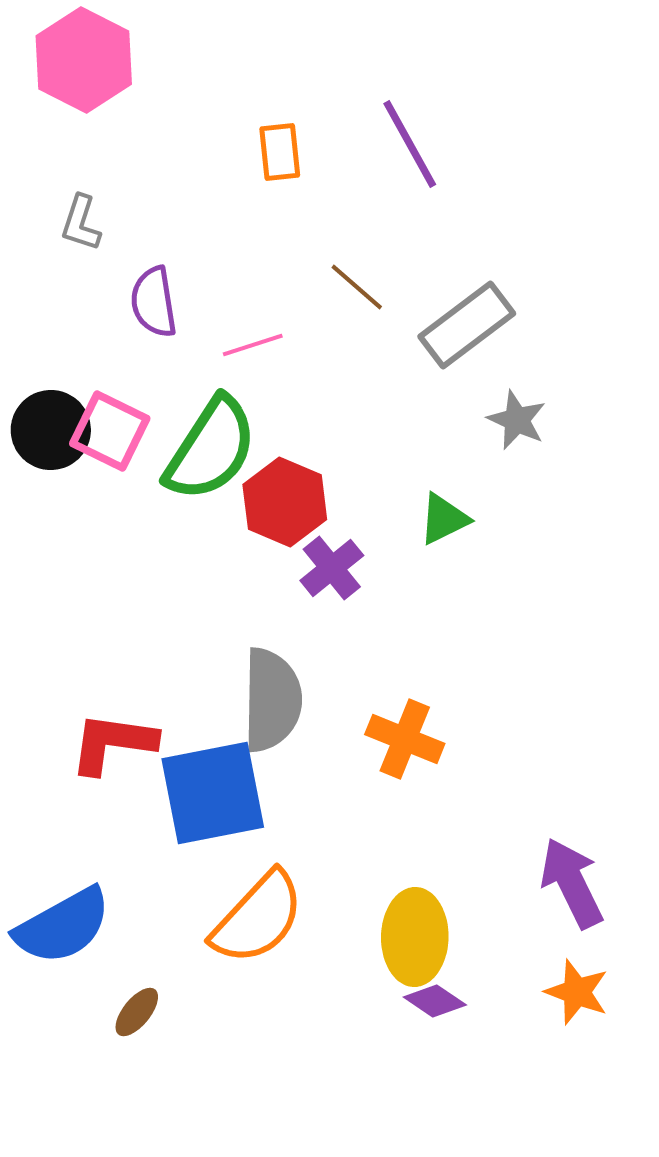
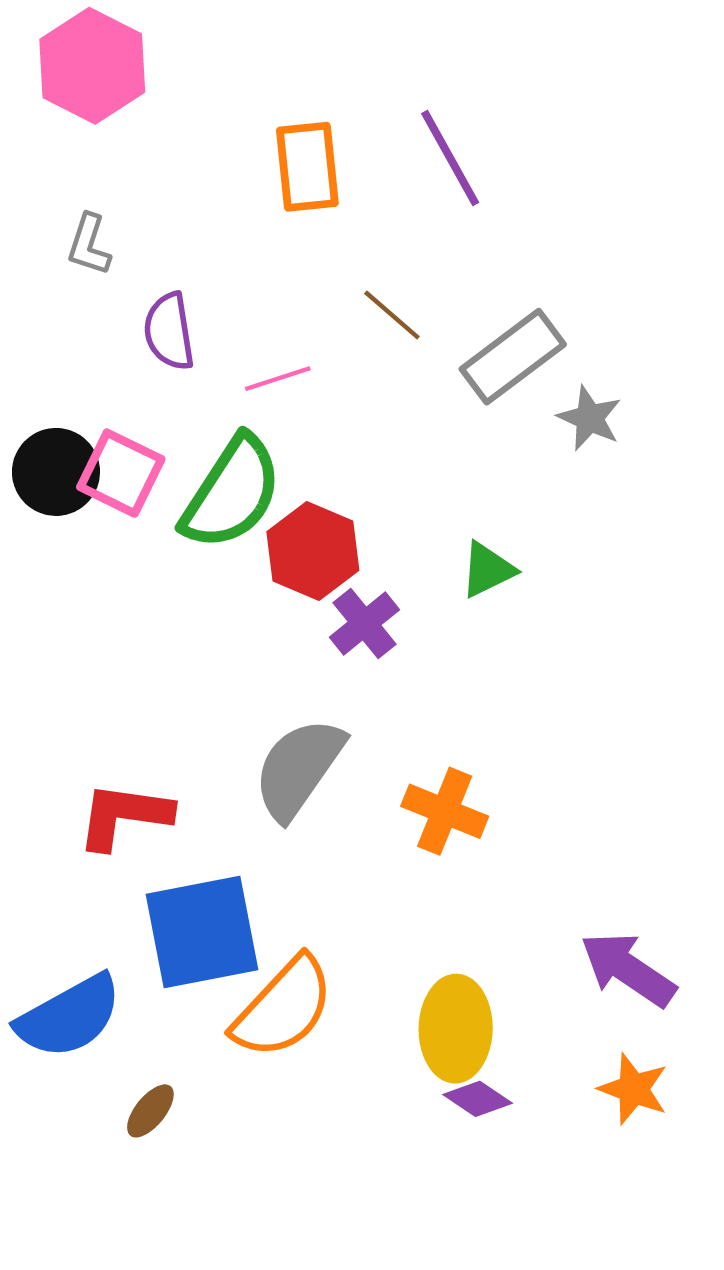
orange rectangle: (280, 152) -> (307, 167), size x1.4
gray star: (517, 420) -> (590, 418), moved
gray semicircle: (272, 700) -> (299, 768), turned -146
blue square: (213, 793) -> (202, 932), moved
purple arrow: (572, 883) -> (628, 969), turned -30

